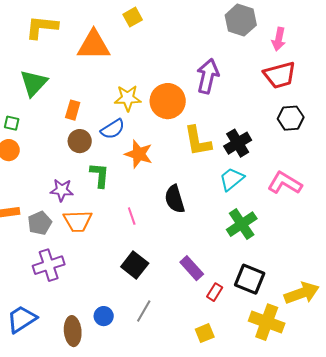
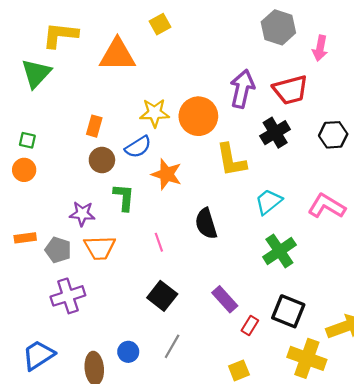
red trapezoid: (280, 75) -> (290, 90), moved
green triangle: (34, 83) -> (36, 73), moved
black cross: (238, 143) -> (275, 133), moved
gray pentagon: (40, 223) -> (58, 250), turned -30

